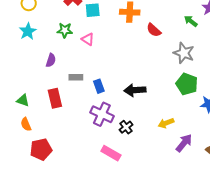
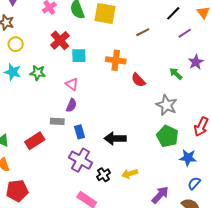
green star: (65, 30) -> (38, 73), moved
cyan star: (28, 31) -> (13, 72), turned -30
purple semicircle: (51, 60) -> (71, 105), moved
red rectangle: (55, 98) -> (35, 141), turned 66
yellow arrow: (166, 123) -> (130, 174), moved

